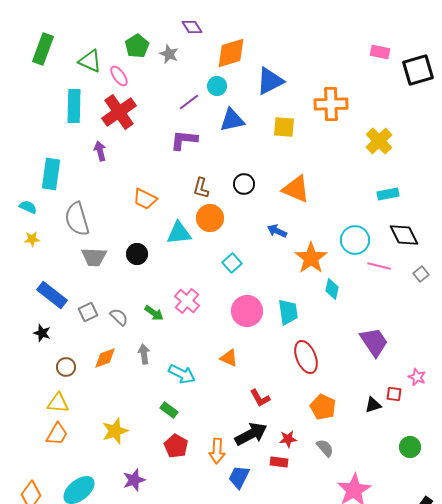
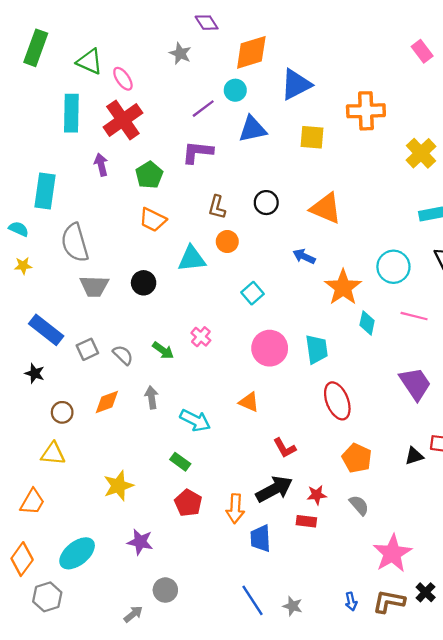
green pentagon: (137, 46) -> (149, 175), moved
pink rectangle: (380, 52) -> (422, 51), turned 42
orange circle: (210, 218) -> (227, 242), size x0.7
pink line: (379, 266) -> (414, 316), moved
pink cross: (187, 301) -> (201, 337), size x0.7
orange trapezoid: (57, 434) -> (32, 502), moved
blue trapezoid: (239, 477) -> (260, 538), turned -30
purple star: (134, 480) -> (140, 542), turned 30

